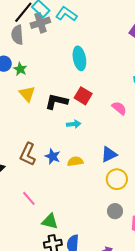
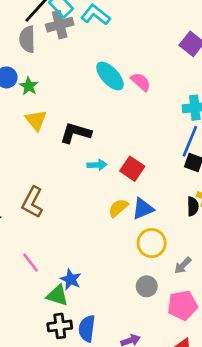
cyan ellipse: (79, 58) -> (110, 76), turned -35
red square: (83, 96) -> (132, 169), moved
pink semicircle: (119, 108) -> (141, 82), moved
blue star: (53, 156) -> (71, 279), moved
yellow semicircle: (75, 161) -> (118, 208), moved, turned -35

